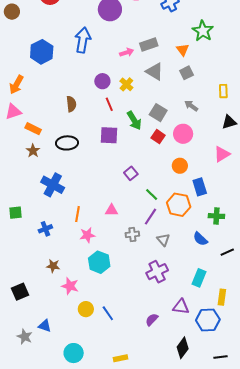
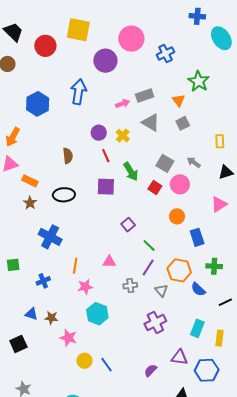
gray arrow: (191, 106) -> (194, 162), moved
gray square: (158, 113) -> (165, 163), moved
orange hexagon: (179, 205) -> (179, 270), moved
yellow rectangle: (222, 297) -> (219, 338), moved
blue triangle: (45, 326) -> (31, 314), moved

